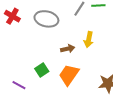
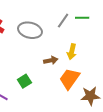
orange trapezoid: (69, 75) -> (69, 79), moved

